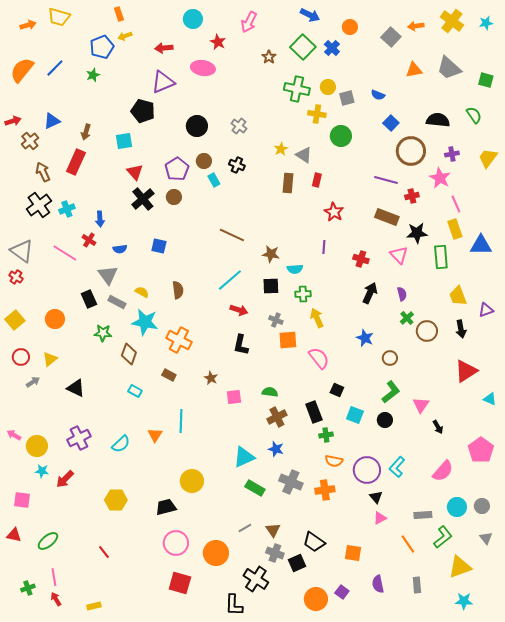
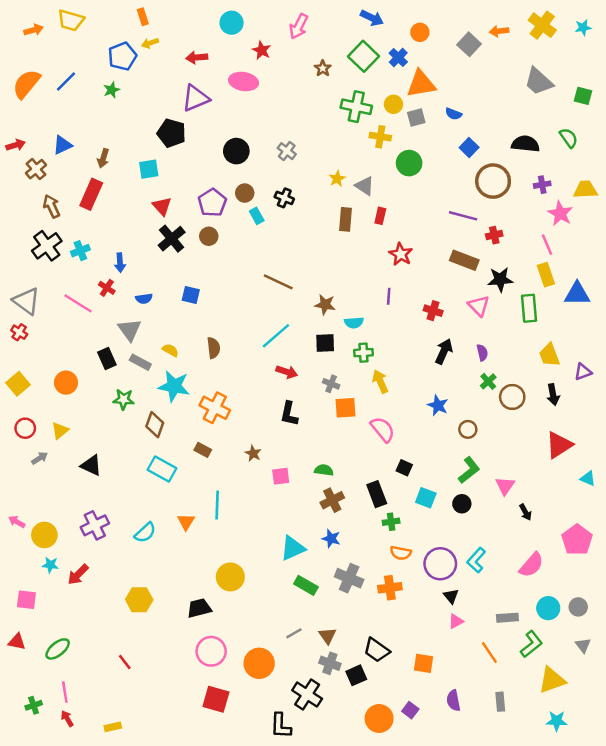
orange triangle: (414, 70) -> (421, 84), moved, size x1.5
yellow trapezoid: (488, 158) -> (585, 189), turned 50
pink star: (440, 178) -> (560, 213), moved
cyan rectangle: (135, 391) -> (162, 469), size x1.6

